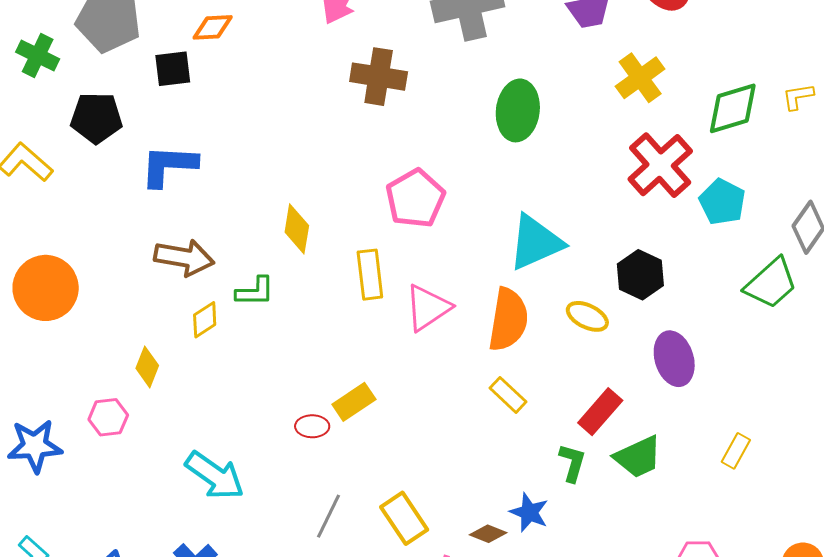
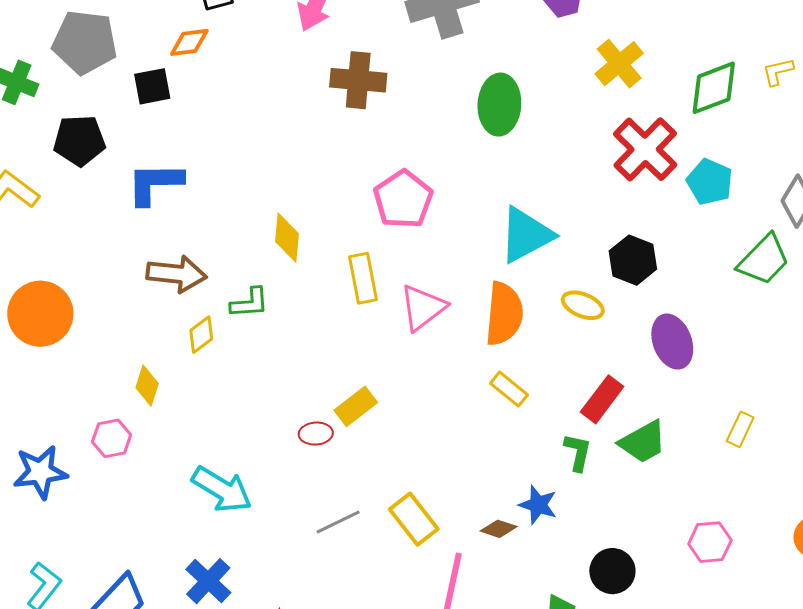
gray line: (328, 516) -> (338, 522), turned 42

